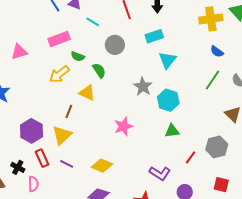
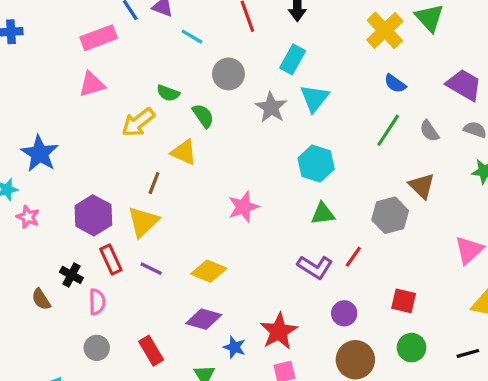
yellow cross: (211, 19) -> (385, 30), turned -35
cyan rectangle: (154, 36) -> (293, 59), turned -42
pink rectangle: (59, 39) -> (99, 38), moved
pink triangle: (19, 52) -> (92, 84), moved
gray star: (143, 86) -> (271, 107), moved
gray hexagon: (217, 147) -> (390, 215), moved
purple L-shape: (160, 173) -> (315, 267), moved

